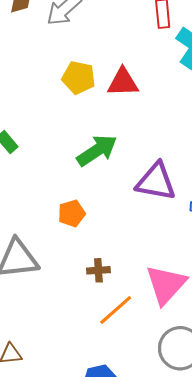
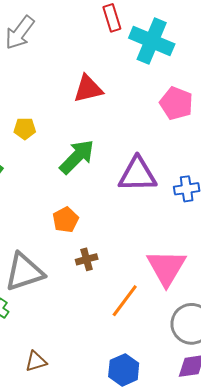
yellow pentagon: (79, 78) -> (25, 129), moved, size x0.7
brown cross: (98, 270) -> (87, 259), moved

